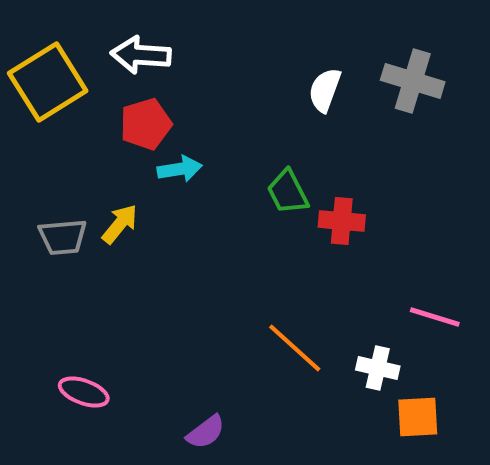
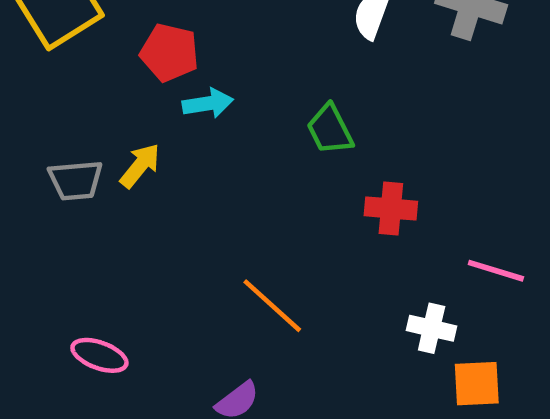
red pentagon: (146, 124) -> (169, 53), turned 30
red cross: (342, 221) -> (391, 209), moved
orange line: (295, 348) -> (272, 306), moved

